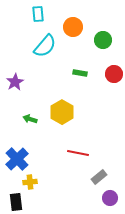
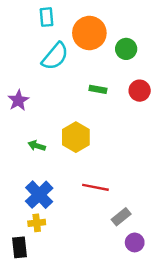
orange circle: (73, 27) -> (89, 33), size x1.4
blue cross: (17, 159) -> (39, 195), moved

